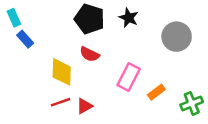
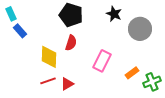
black star: (129, 18) -> (114, 14), moved
red semicircle: (89, 54) -> (71, 43), turned -98
orange rectangle: (156, 92) -> (132, 73), moved

